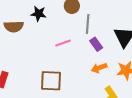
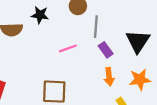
orange arrow: (99, 68) -> (109, 77), turned -77

